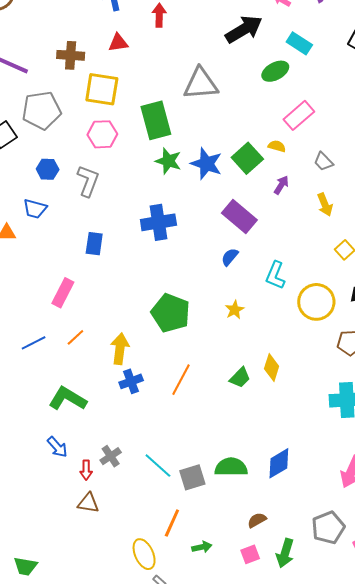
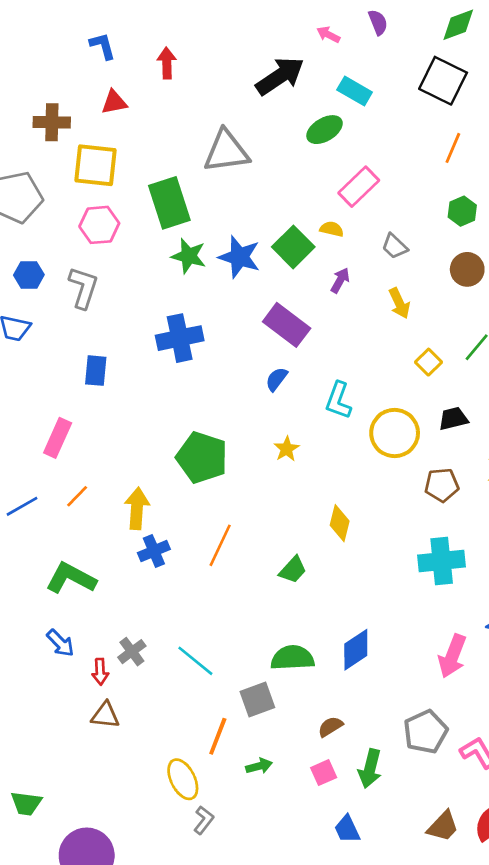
green trapezoid: (240, 378) -> (293, 570), moved
gray square: (192, 477) -> (257, 700), moved

